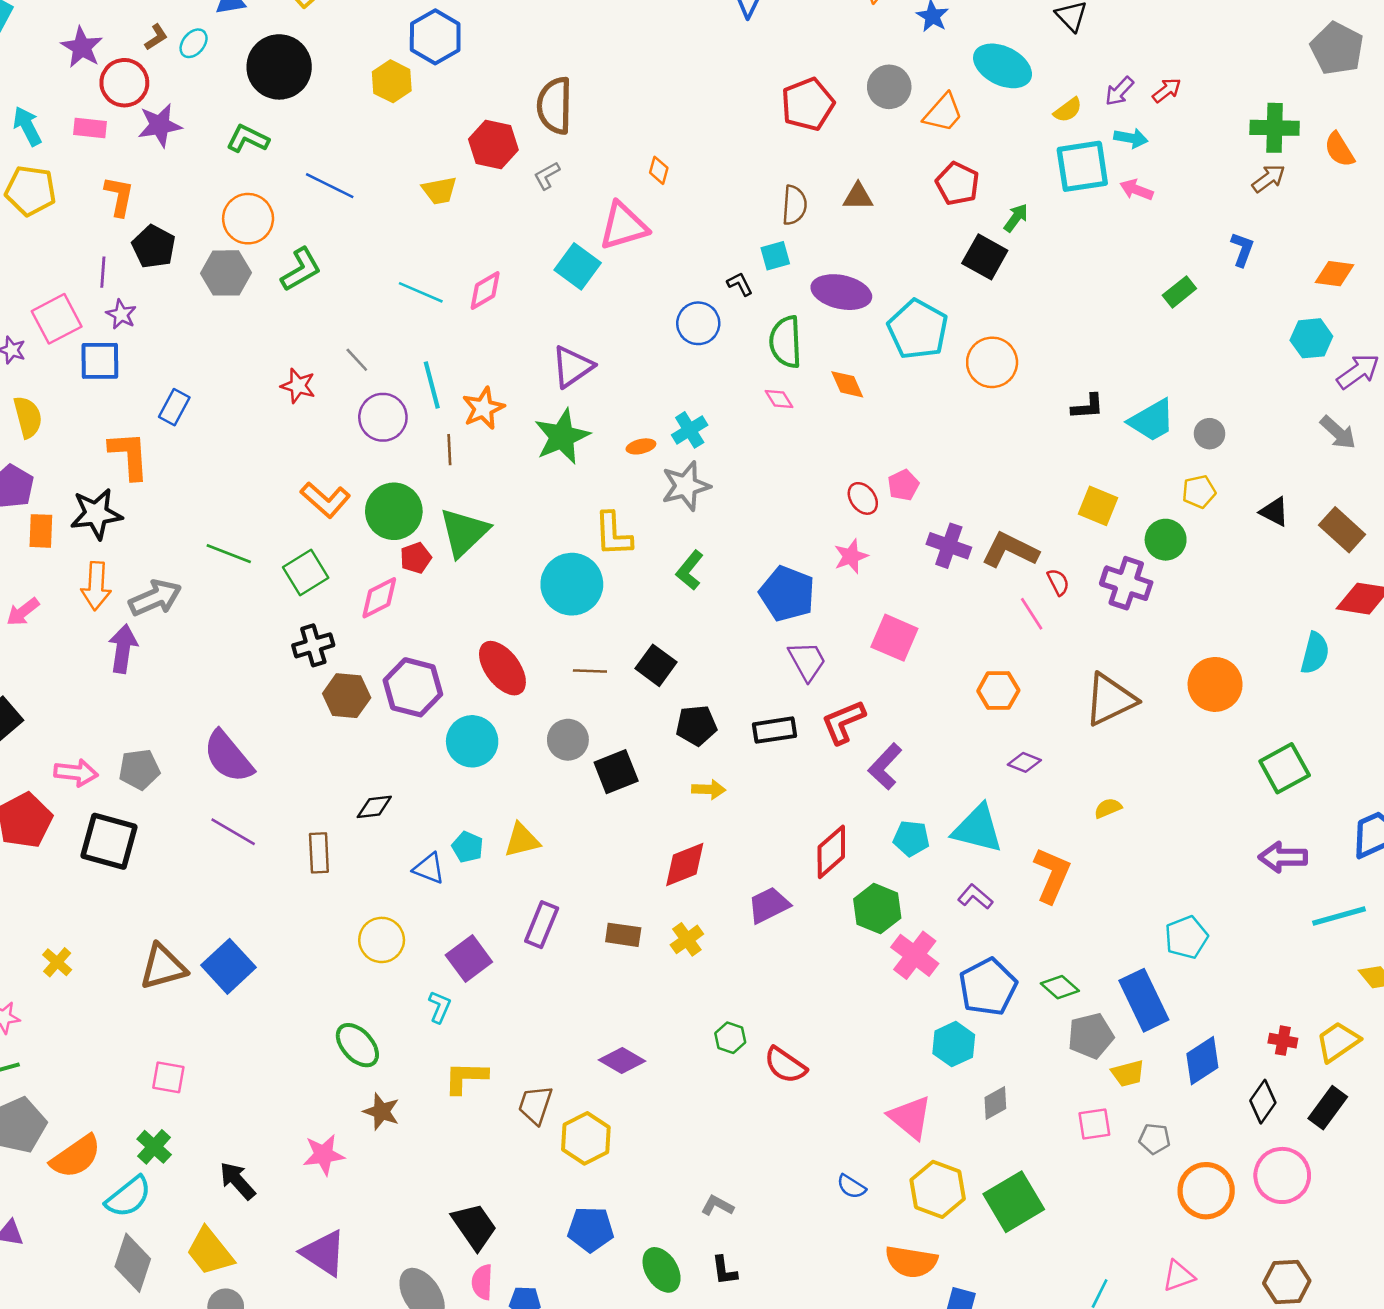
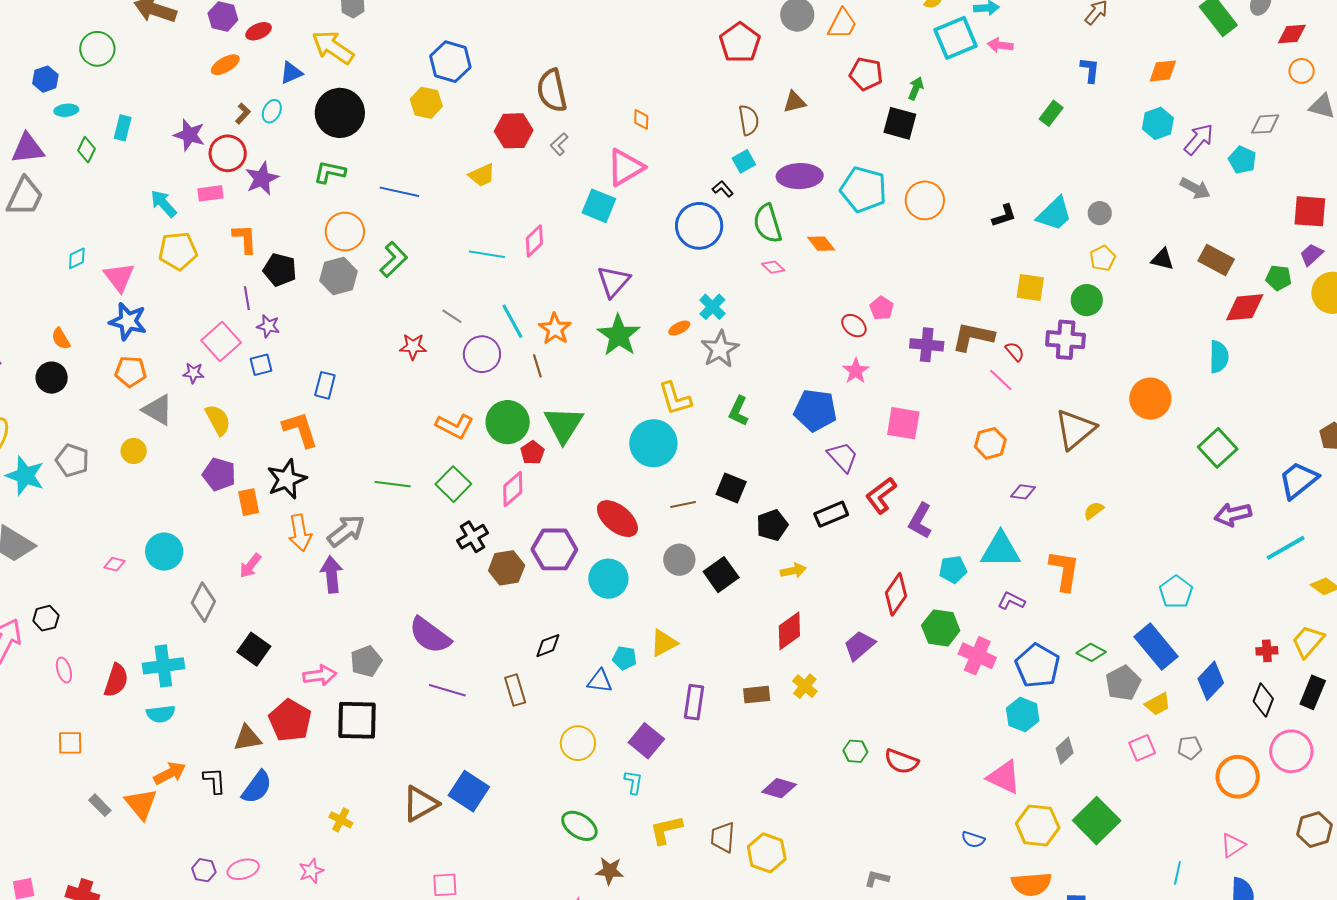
blue circle: (698, 323) -> (699, 226), size x1.4
blue square: (100, 361) -> (261, 365), size x0.7

